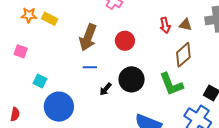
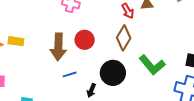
red circle: (125, 41) -> (85, 40), moved
brown diamond: (183, 55) -> (124, 38), moved

